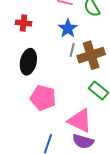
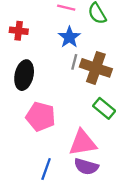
brown cross: (91, 55) -> (96, 68), turned 36
pink triangle: (80, 121) -> (83, 143), turned -36

